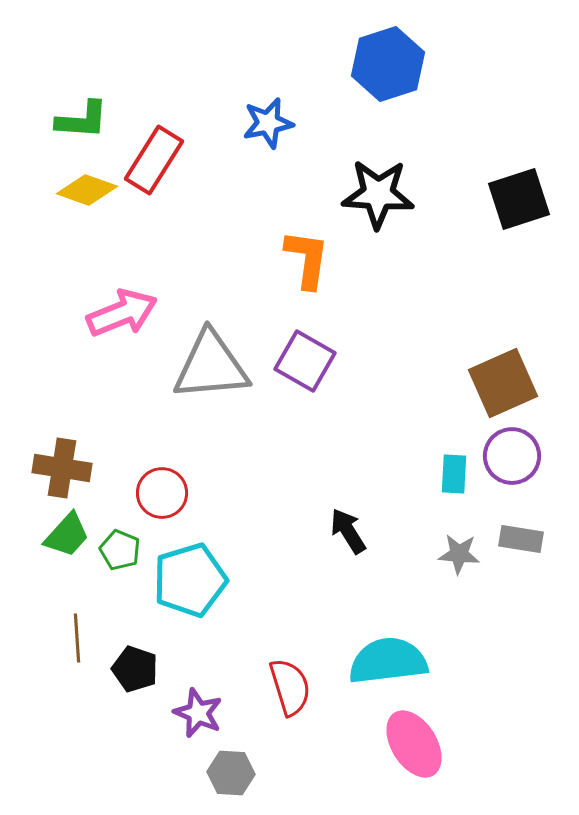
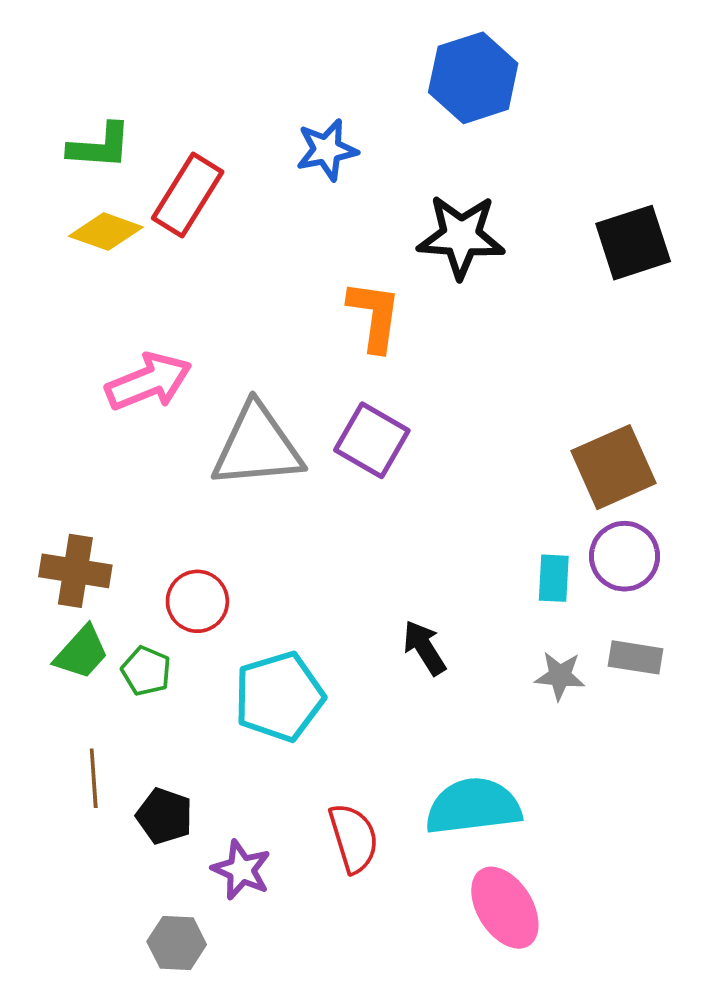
cyan pentagon: (190, 580) -> (279, 697), moved
gray hexagon: (231, 773) -> (177, 943), moved

